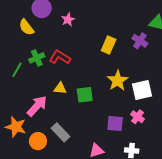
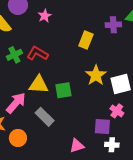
purple cross: (140, 41) -> (113, 25), moved, turned -35
yellow triangle: (60, 88) -> (39, 85), size x1.5
purple square: (115, 124) -> (102, 126), moved
gray rectangle: (60, 132) -> (45, 117), moved

